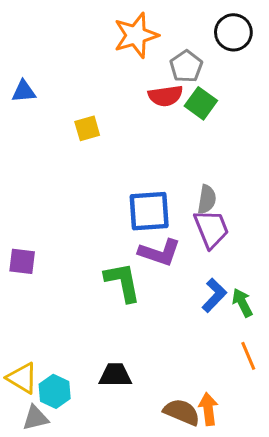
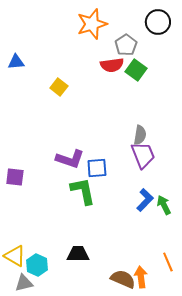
yellow square: (87, 128) -> (59, 87), turned -36
blue square: (149, 211) -> (97, 168), moved, size x0.7
purple L-shape: (160, 252) -> (70, 159), moved
orange line: (248, 356) -> (168, 262), moved

